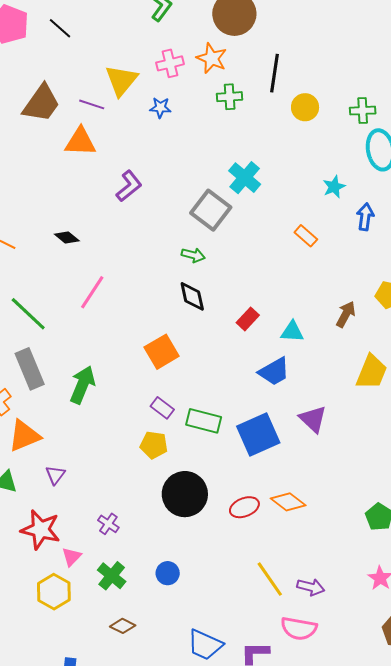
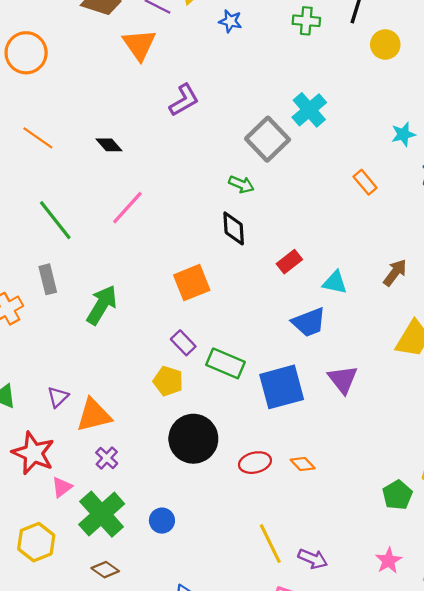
orange triangle: (80, 142) -> (139, 45), turned 44
gray rectangle: (30, 369) -> (48, 279), size x0.7
orange triangle: (24, 436) -> (94, 415), moved
orange diamond: (288, 502) -> (303, 464), size x0.7
green cross: (112, 576) -> (102, 514), size x1.5
yellow hexagon: (54, 592) -> (36, 542), moved

